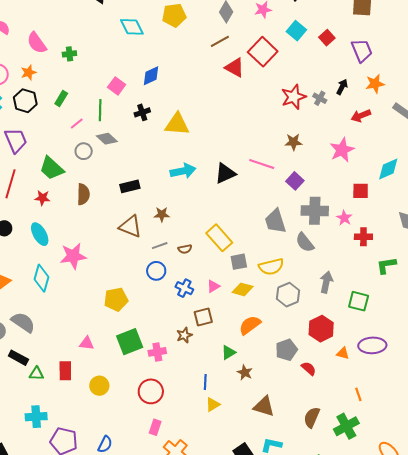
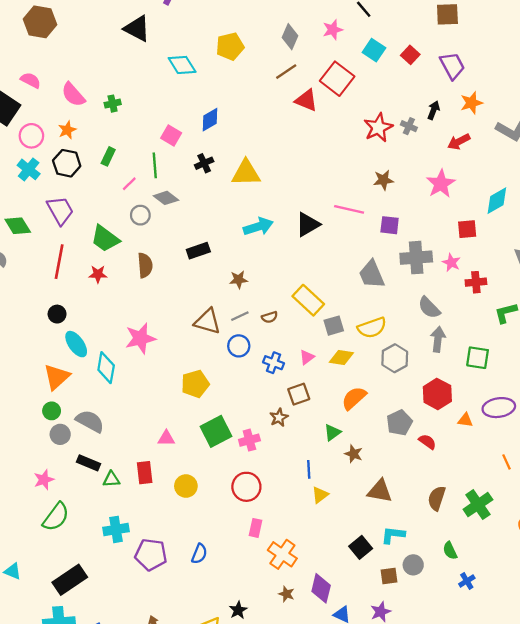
purple square: (295, 181) -> (390, 225), turned -30
brown triangle: (130, 226) -> (207, 321), moved
cyan ellipse: (40, 234) -> (76, 344), moved
gray semicircle: (305, 242) -> (429, 308), moved
orange line: (358, 394) -> (507, 462), moved

